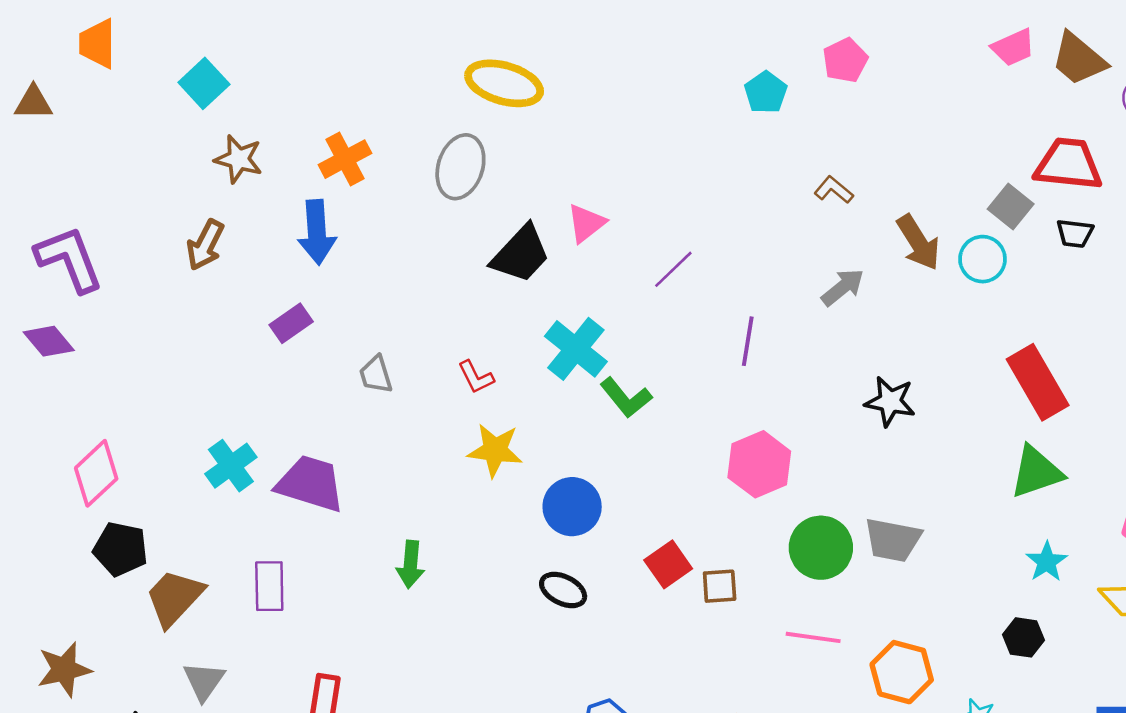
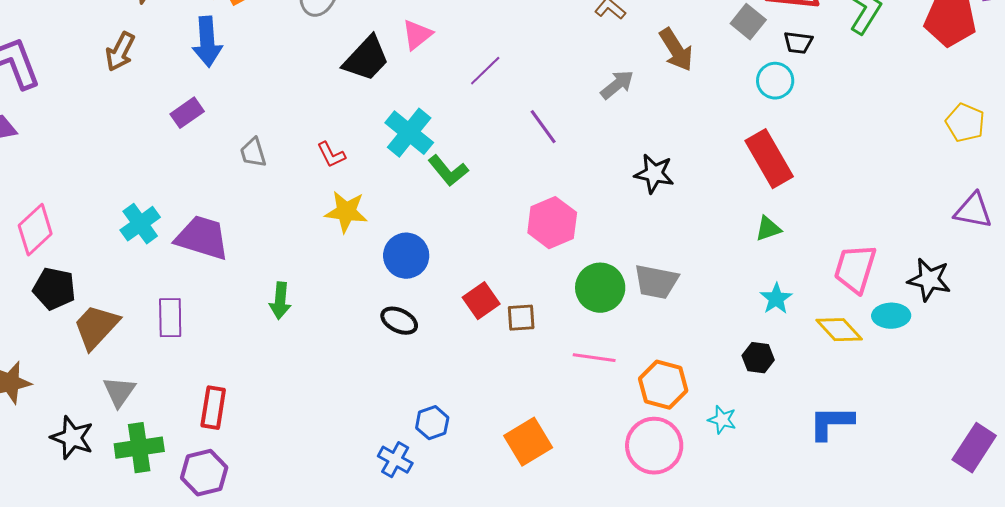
cyan circle: (982, 259) -> (775, 81), moved
purple line: (748, 341) -> (543, 127), turned -45
green triangle: (1036, 472) -> (768, 229), size x0.6

